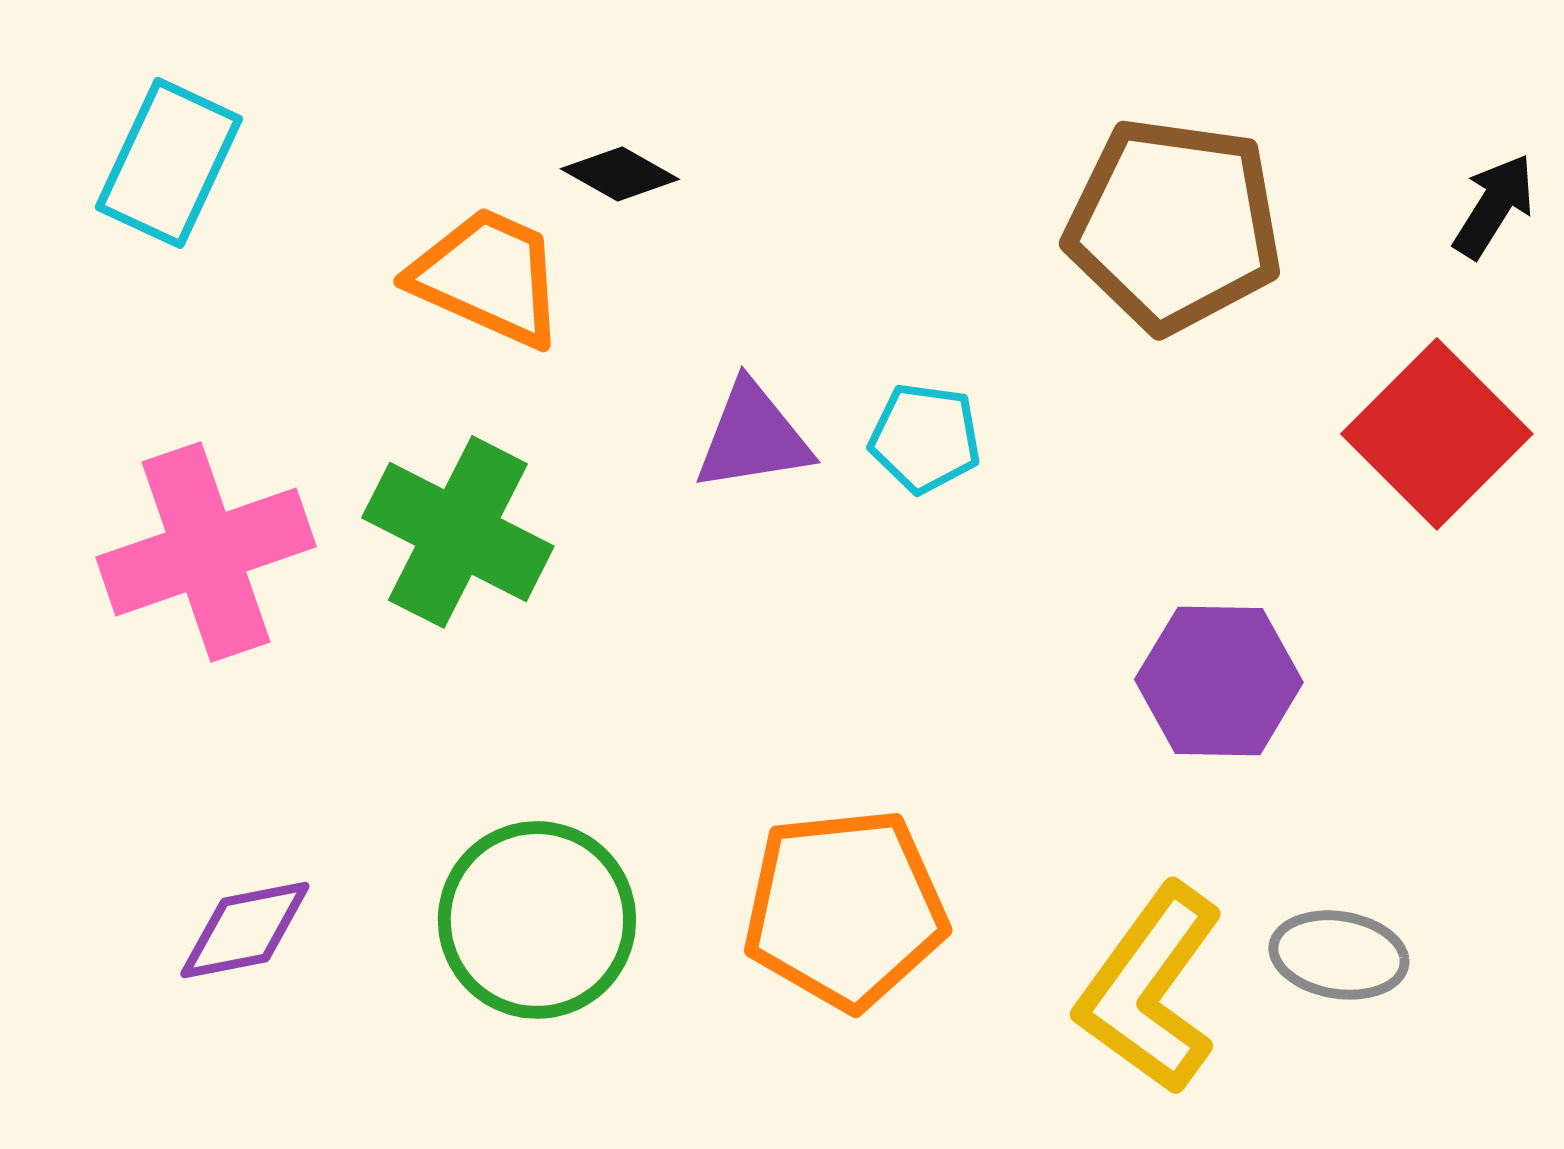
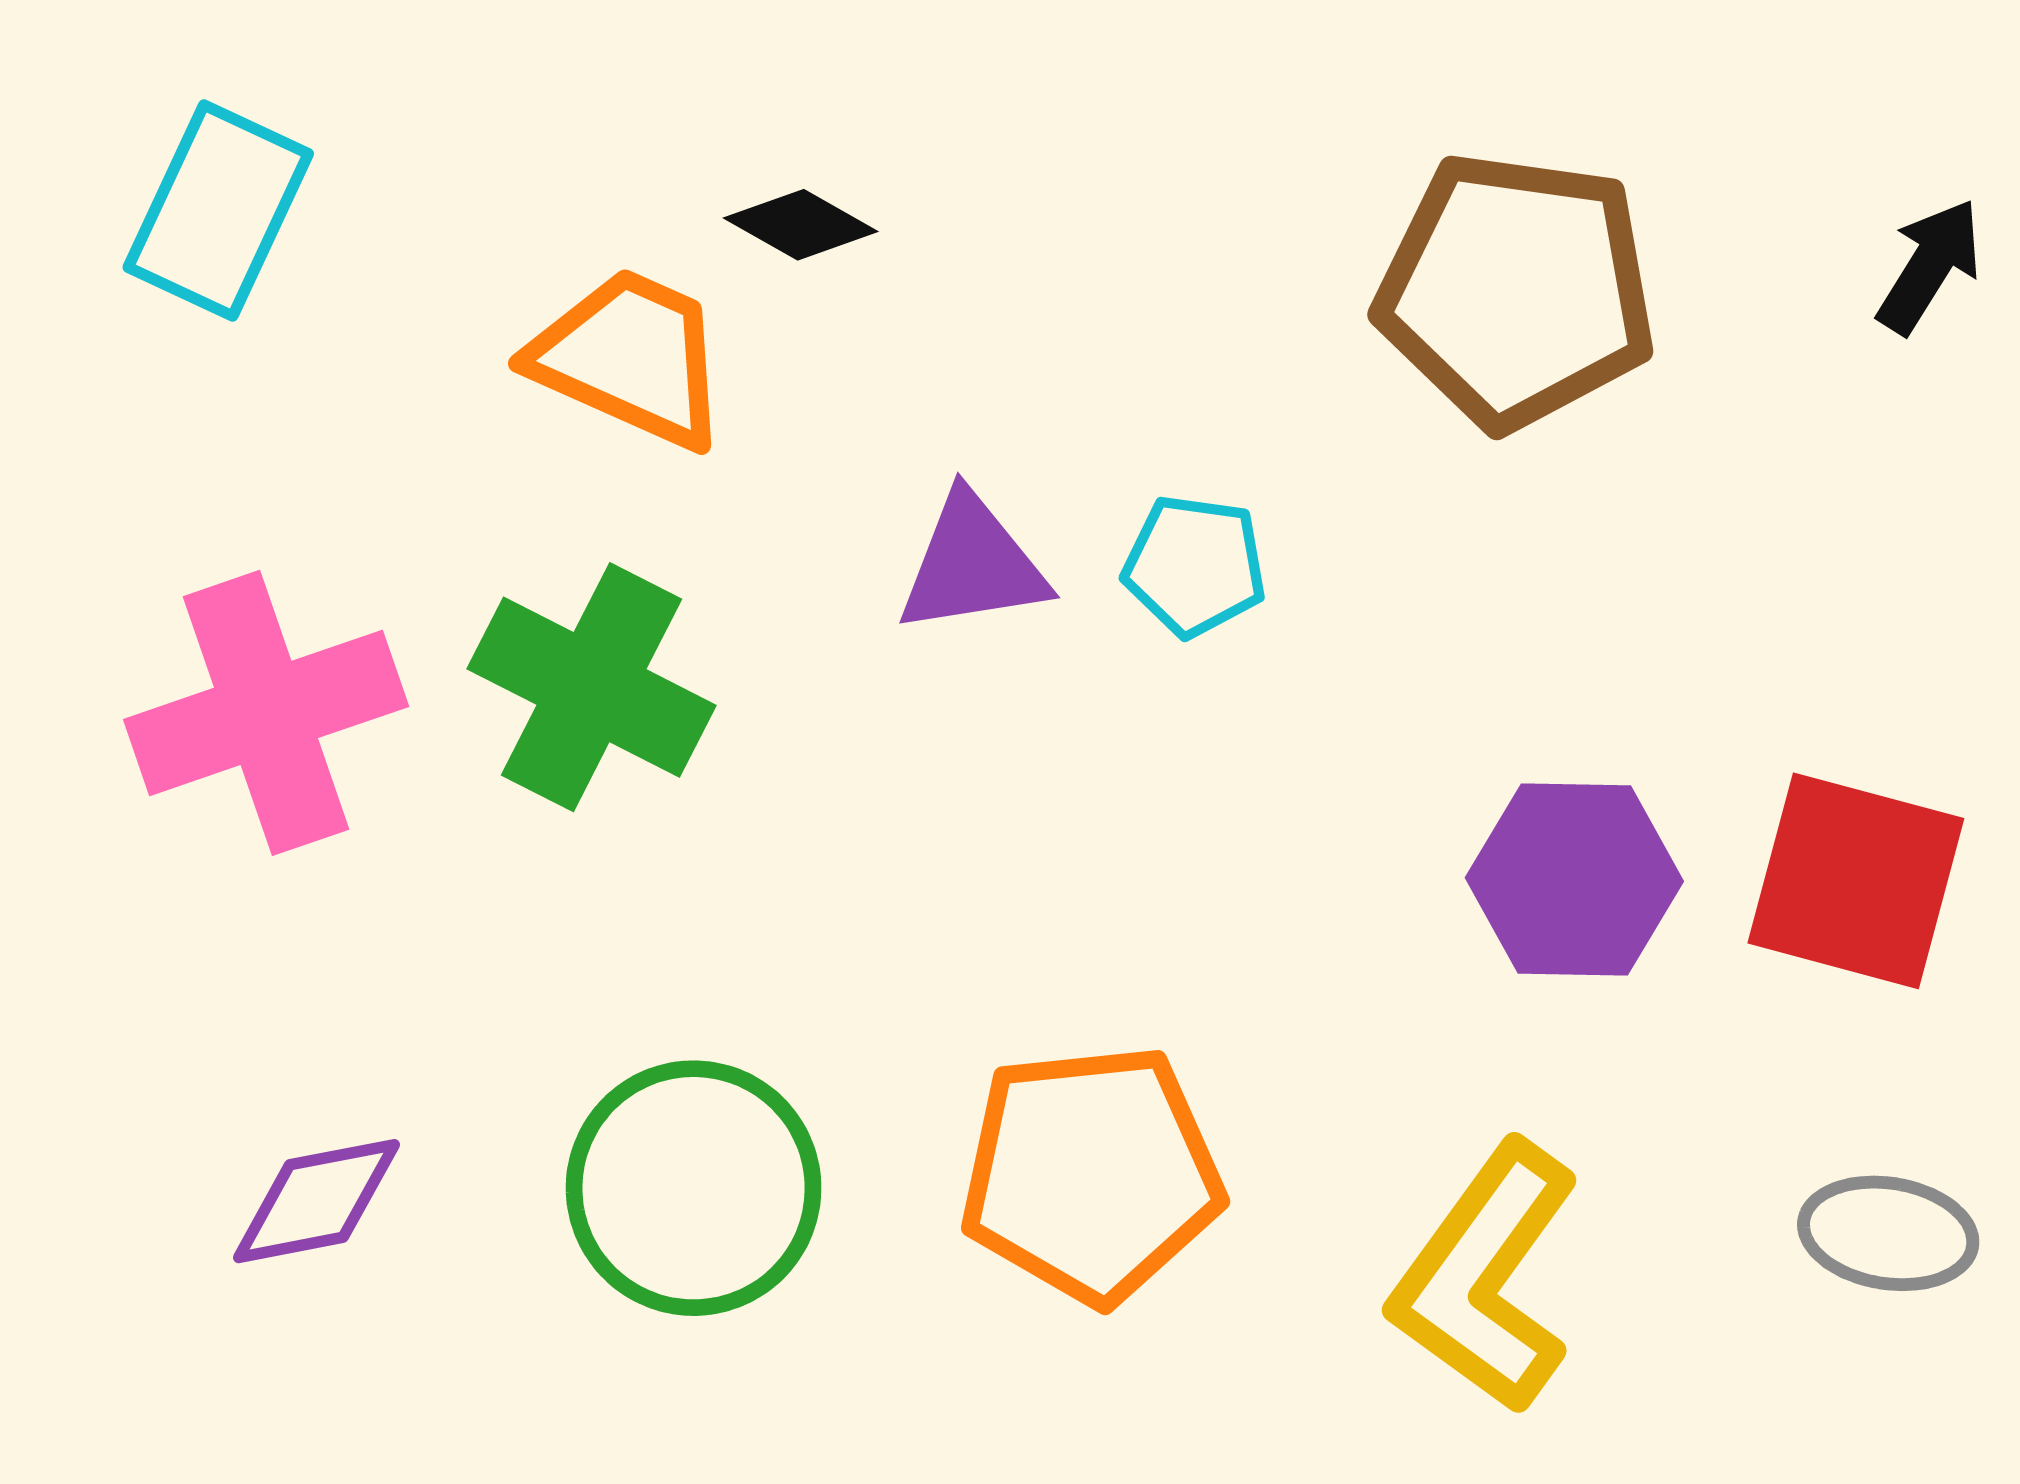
red square: (1437, 434) -> (1856, 881), moved, turned -30
gray ellipse: (1339, 955) -> (1888, 1233), moved

